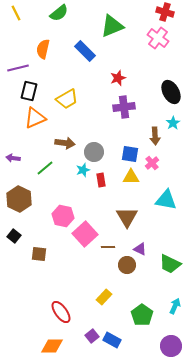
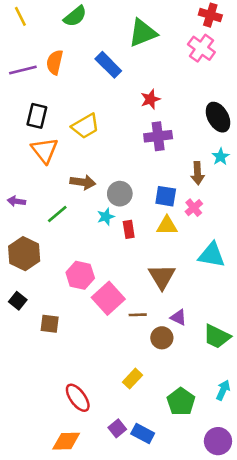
purple line: (18, 68) -> (23, 70), moved
orange triangle: (35, 118) -> (45, 150), turned -45

